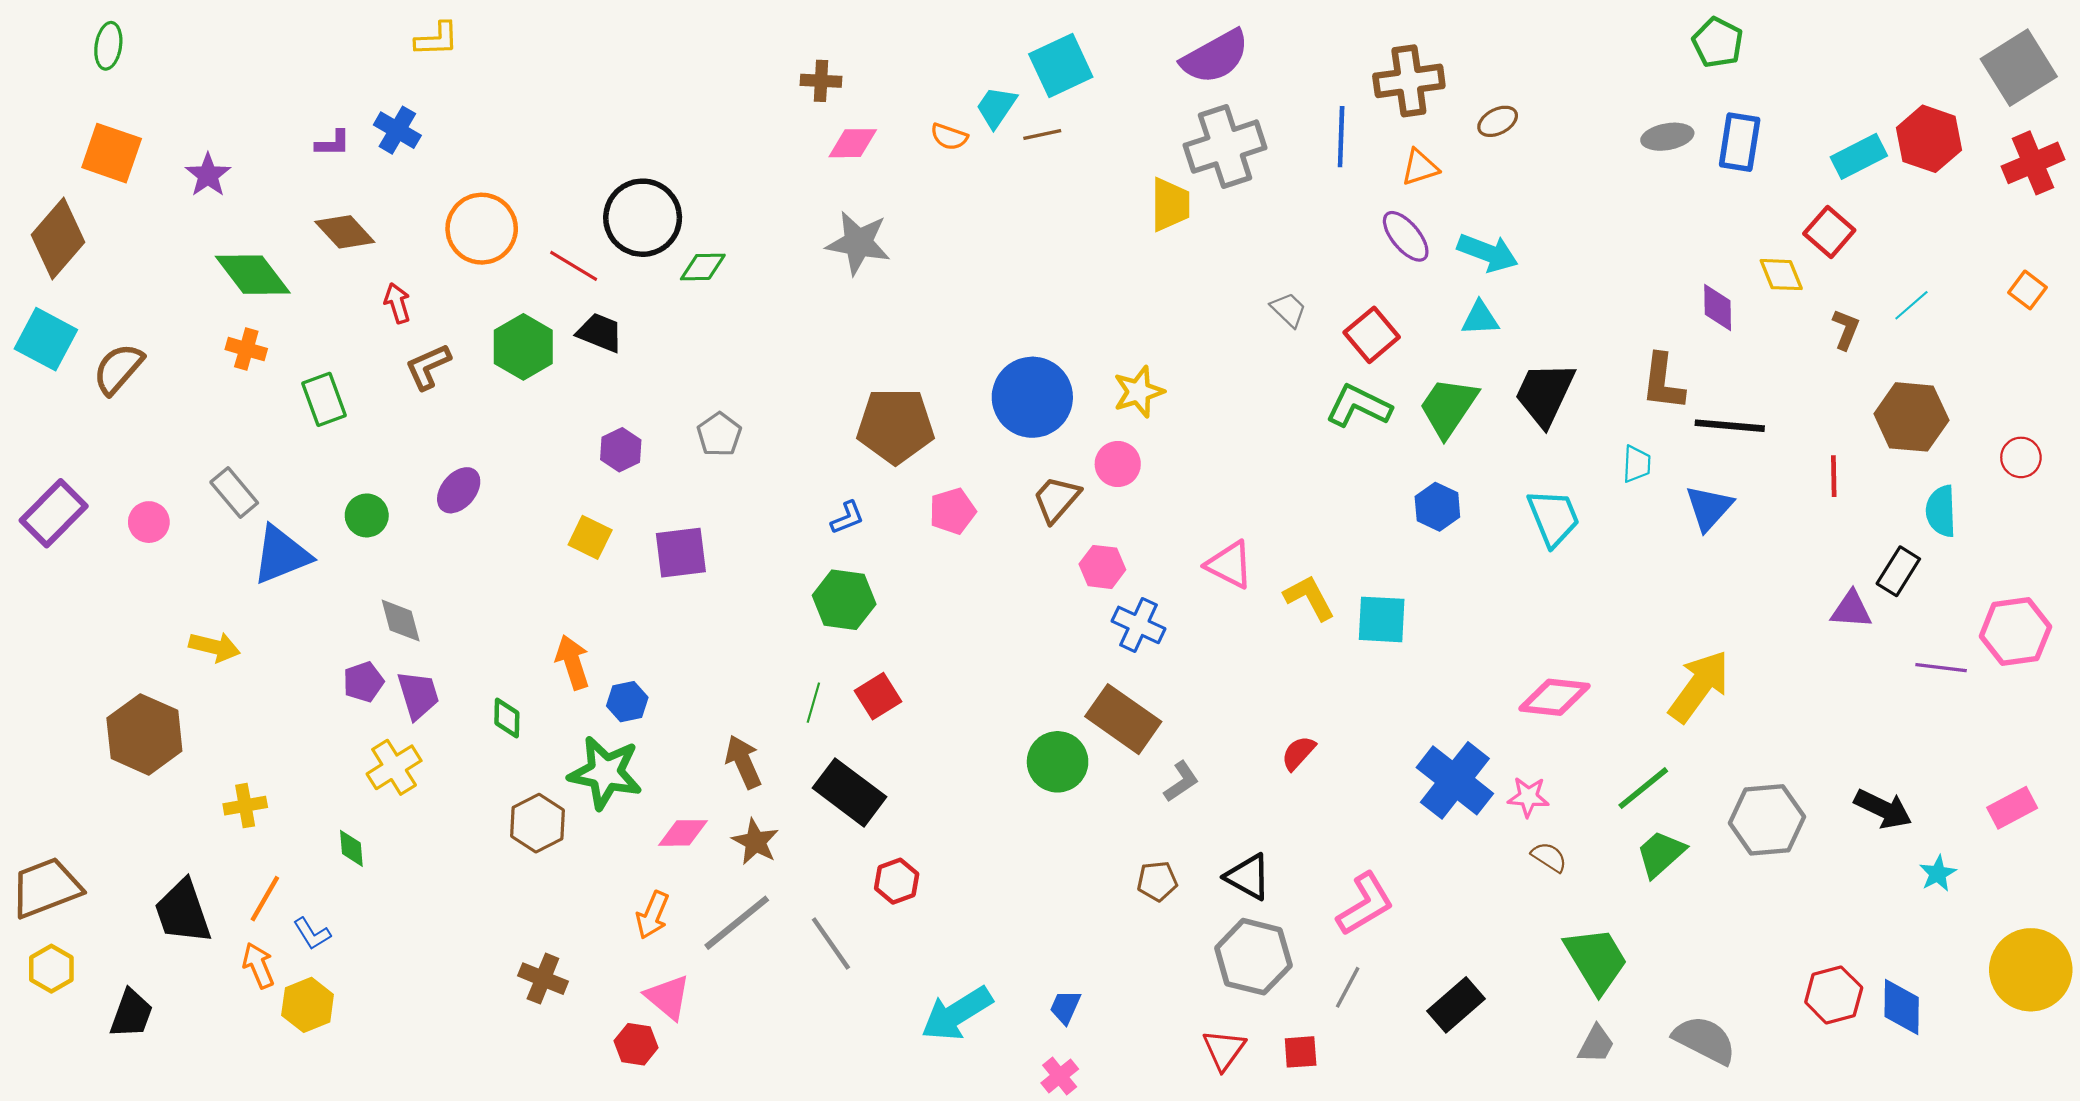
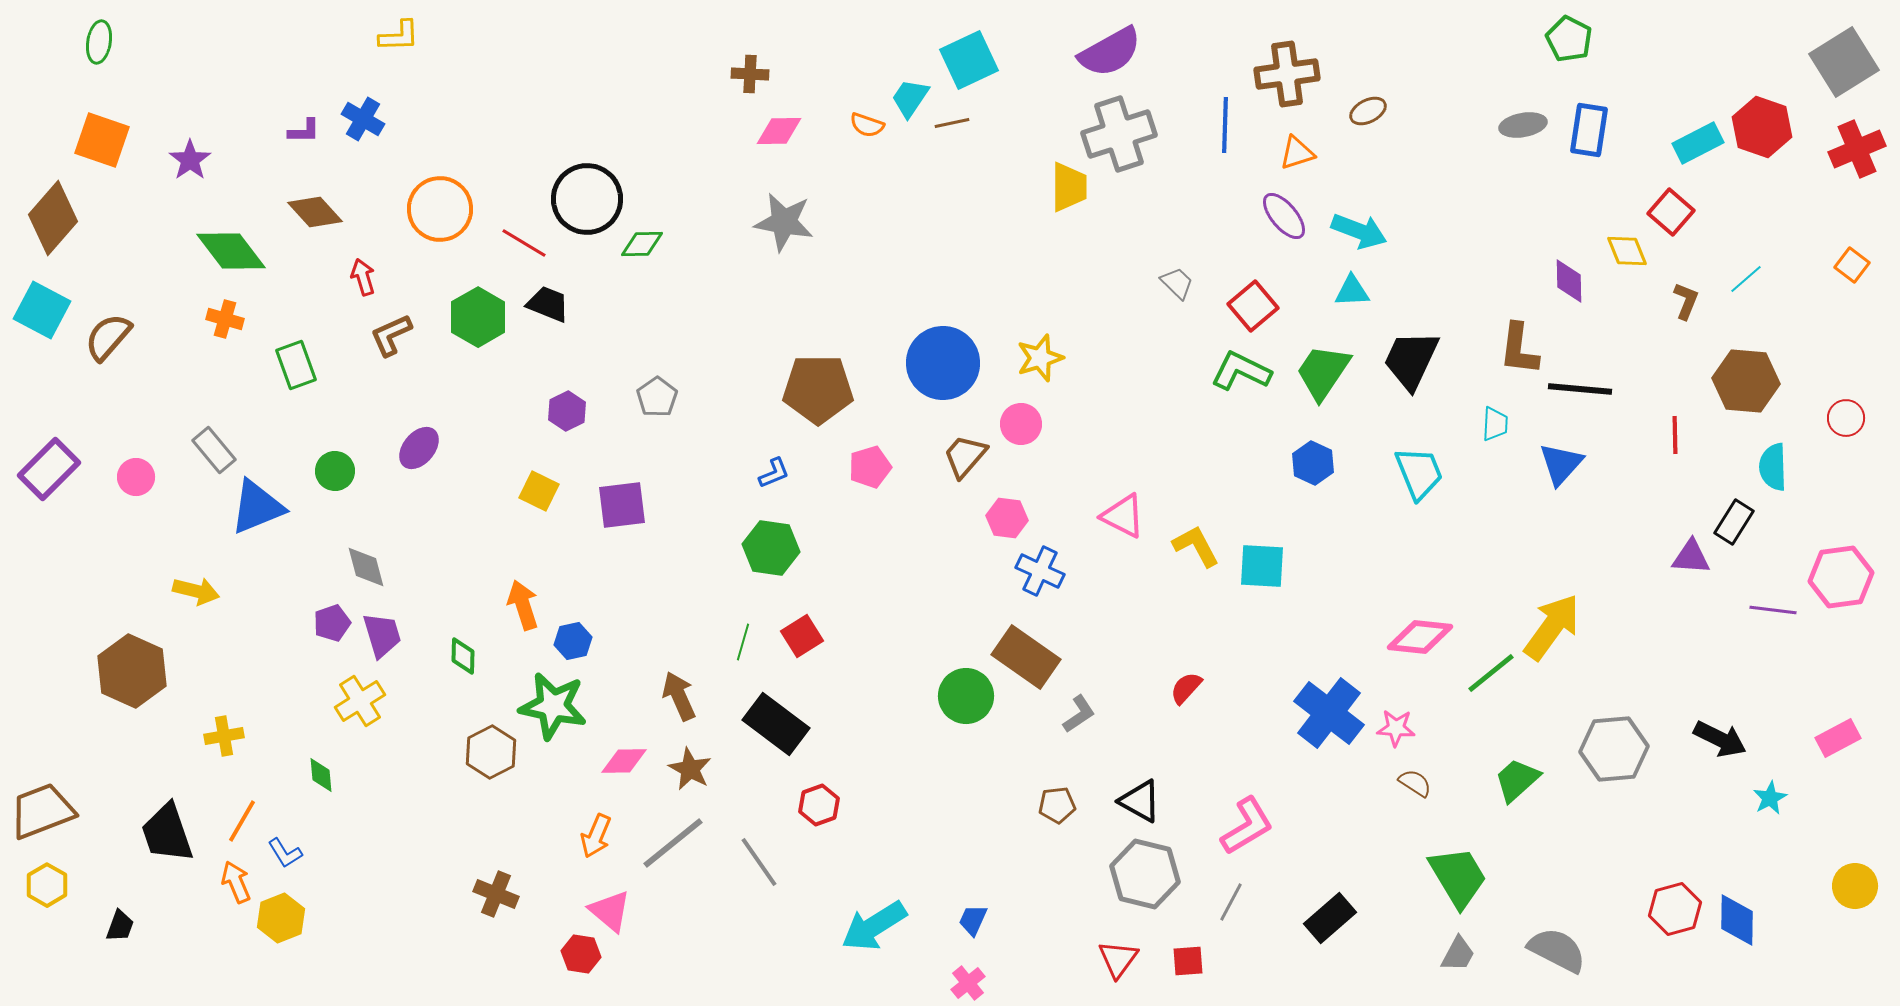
green line: (1643, 788) -> (1491, 673), moved
yellow circle: (2031, 970) -> (1855, 886), size x0.6
black trapezoid: (131, 1014) -> (120, 926), size x0.7

